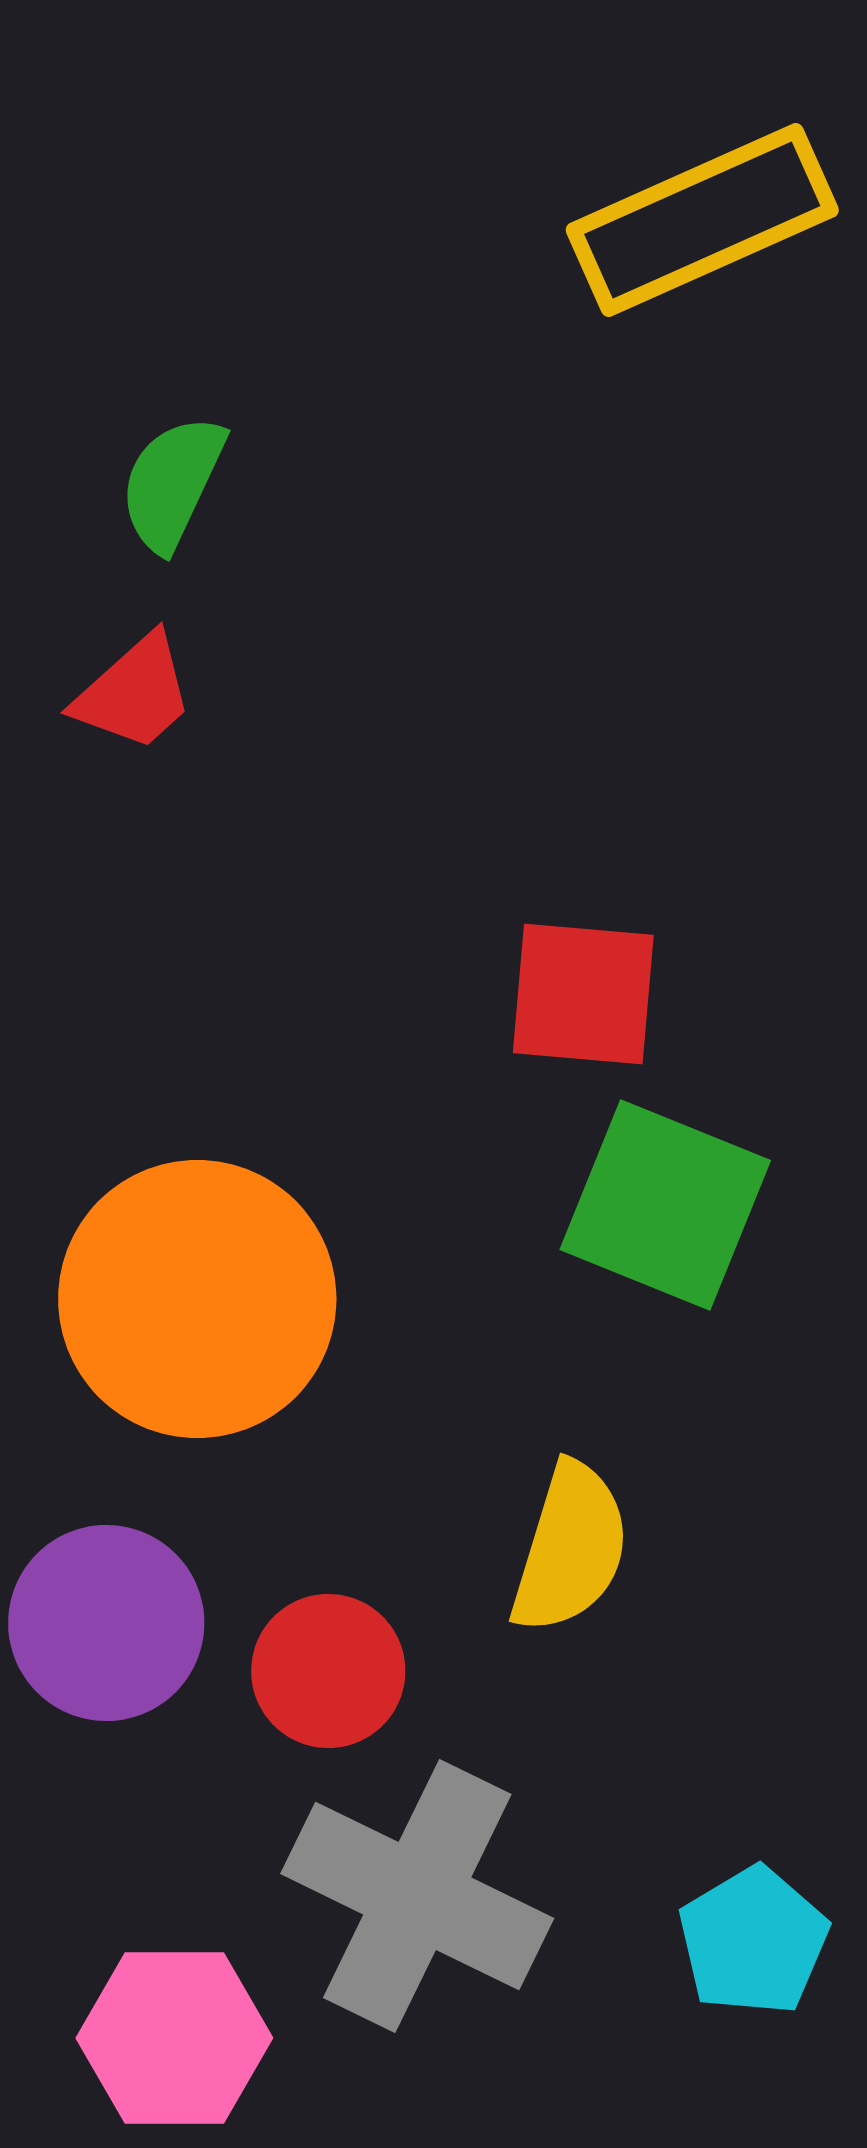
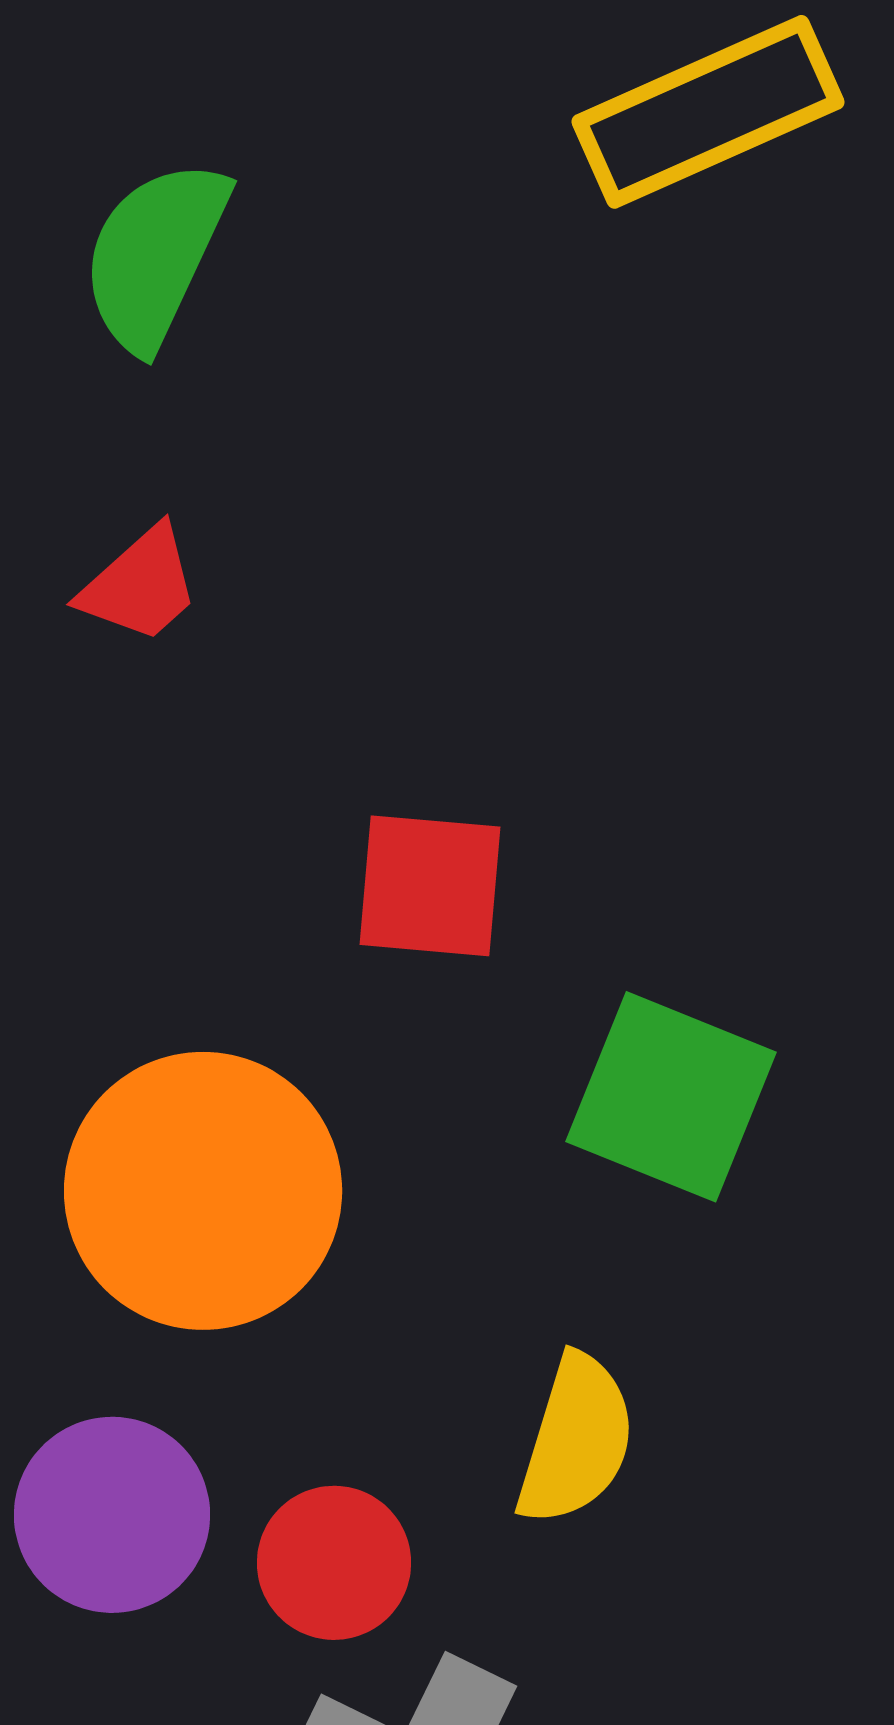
green semicircle: (172, 483) -> (155, 255), moved, size x1.4
red square: (583, 994) -> (430, 886), moved

